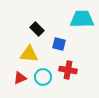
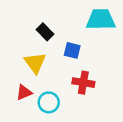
yellow triangle: (29, 54) -> (35, 63), turned 48
cyan circle: (43, 77) -> (49, 102), moved

